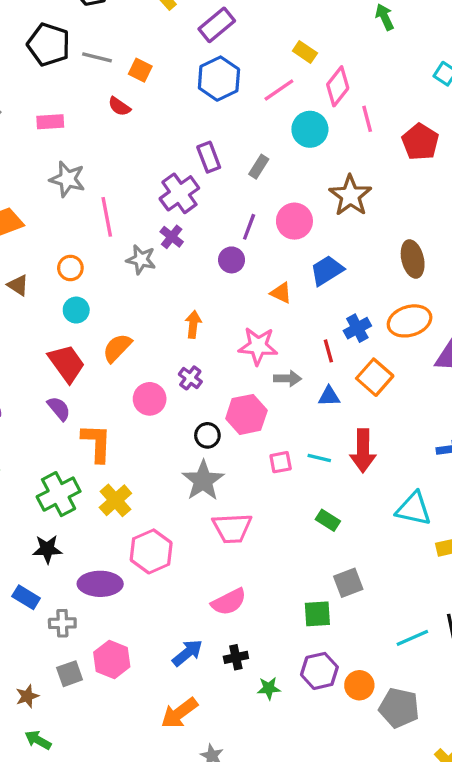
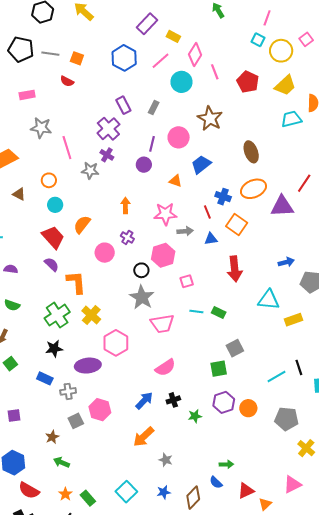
purple rectangle: (217, 25) -> (147, 24), moved
blue cross: (357, 328) -> (223, 197), turned -35
cyan line: (319, 458) -> (196, 311), moved
gray pentagon: (399, 708) -> (286, 419), moved

